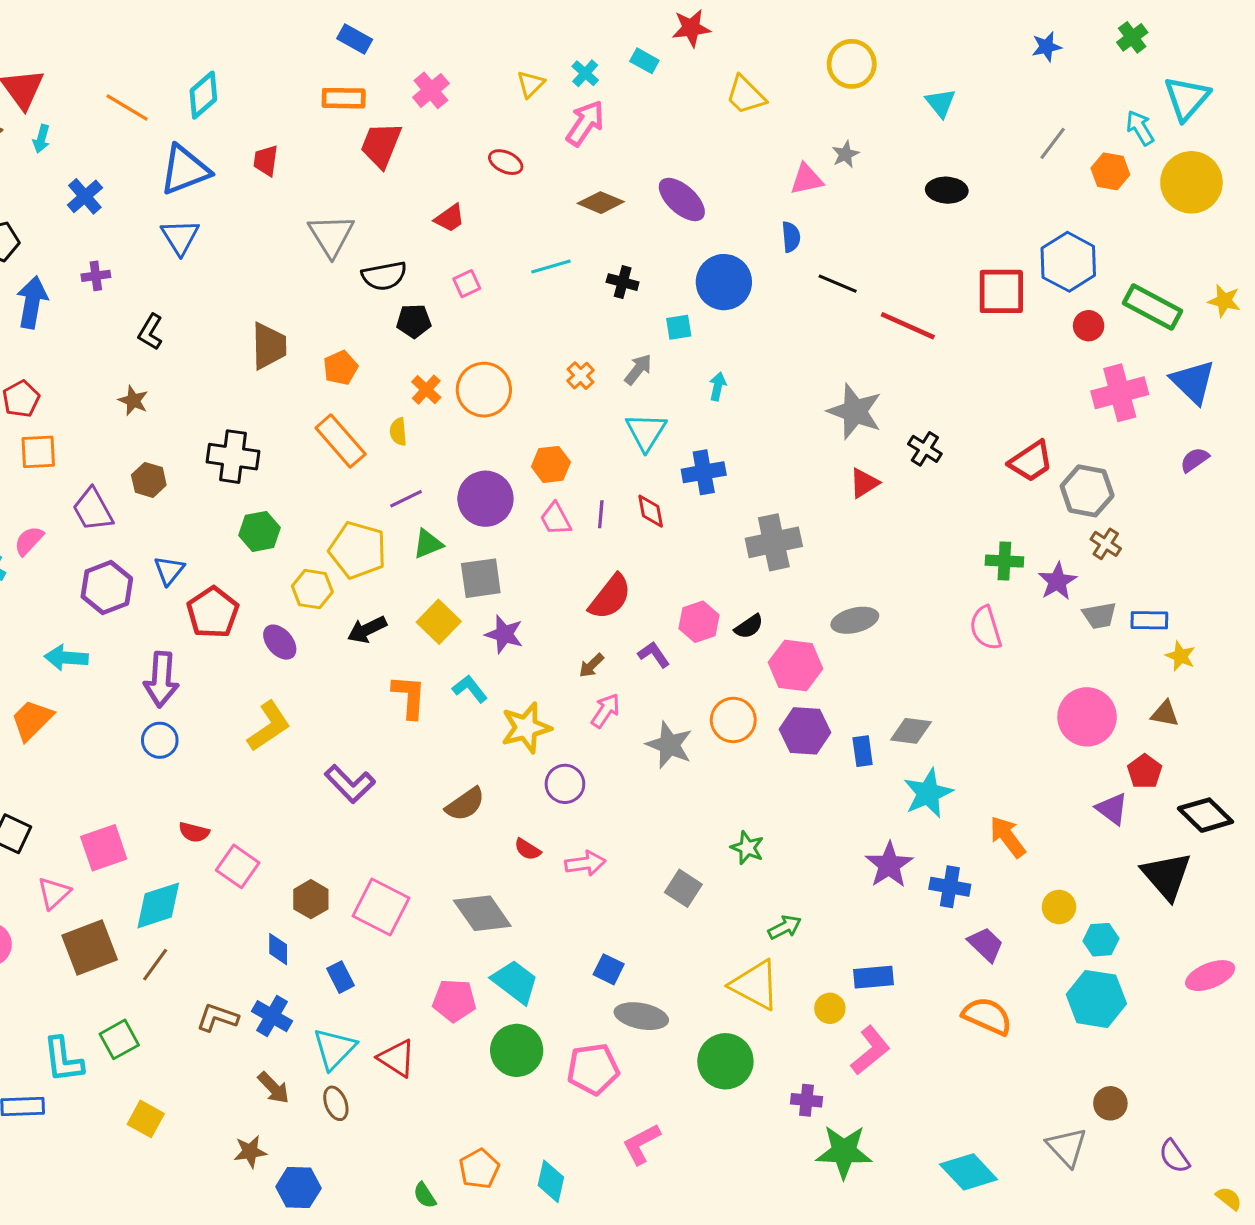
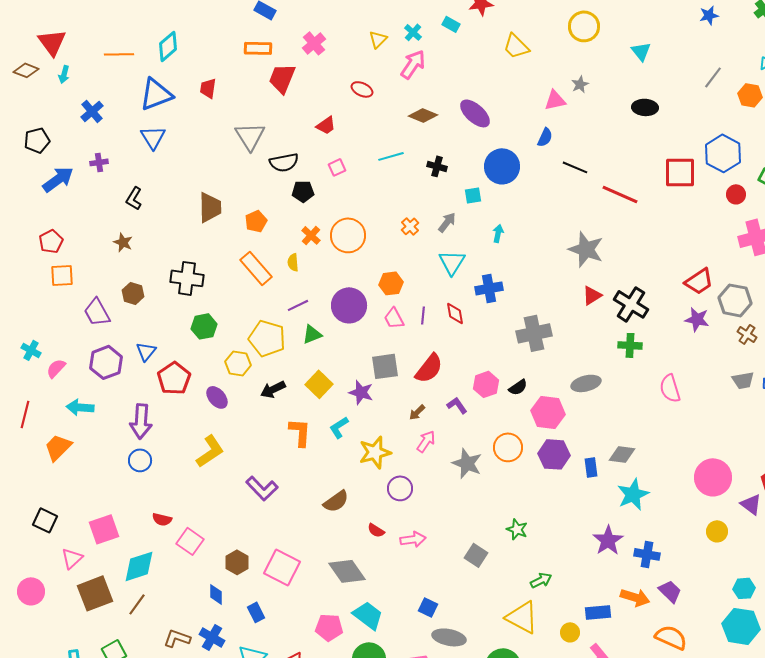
orange line: (127, 108) -> (119, 54), turned -32
blue semicircle: (791, 237) -> (545, 137), turned 30
blue arrow: (32, 302) -> (58, 179), turned 44
black cross: (925, 449) -> (631, 304), moved, size x1.6
pink semicircle: (29, 541) -> (56, 368), moved
green cross: (1004, 561) -> (630, 345), moved
gray square: (481, 578) -> (385, 366), moved
purple star: (1057, 581) -> (697, 319), moved, turned -30
cyan L-shape: (470, 689) -> (339, 427), turned -85
pink circle: (1087, 717) -> (713, 477), moved
orange arrow: (1008, 837) -> (635, 597), moved, turned 144
yellow circle: (1059, 907) -> (717, 531), moved

